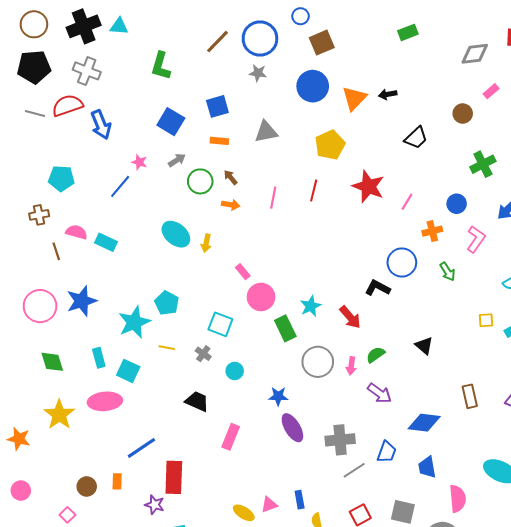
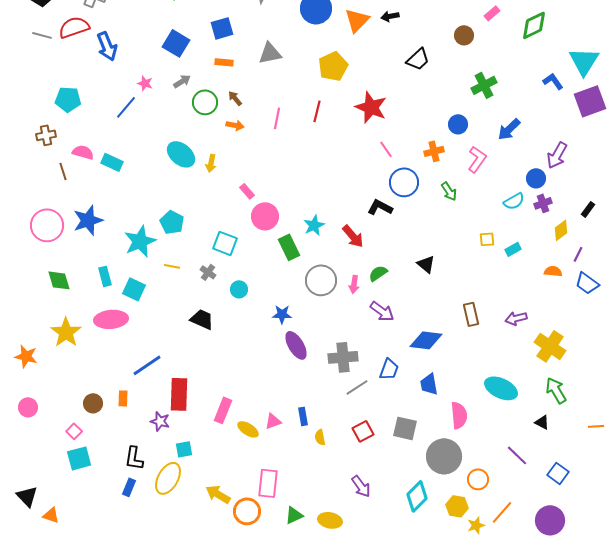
pink line: (407, 202) -> (386, 149), moved, turned -66
pink rectangle: (231, 437) -> (223, 410), moved

